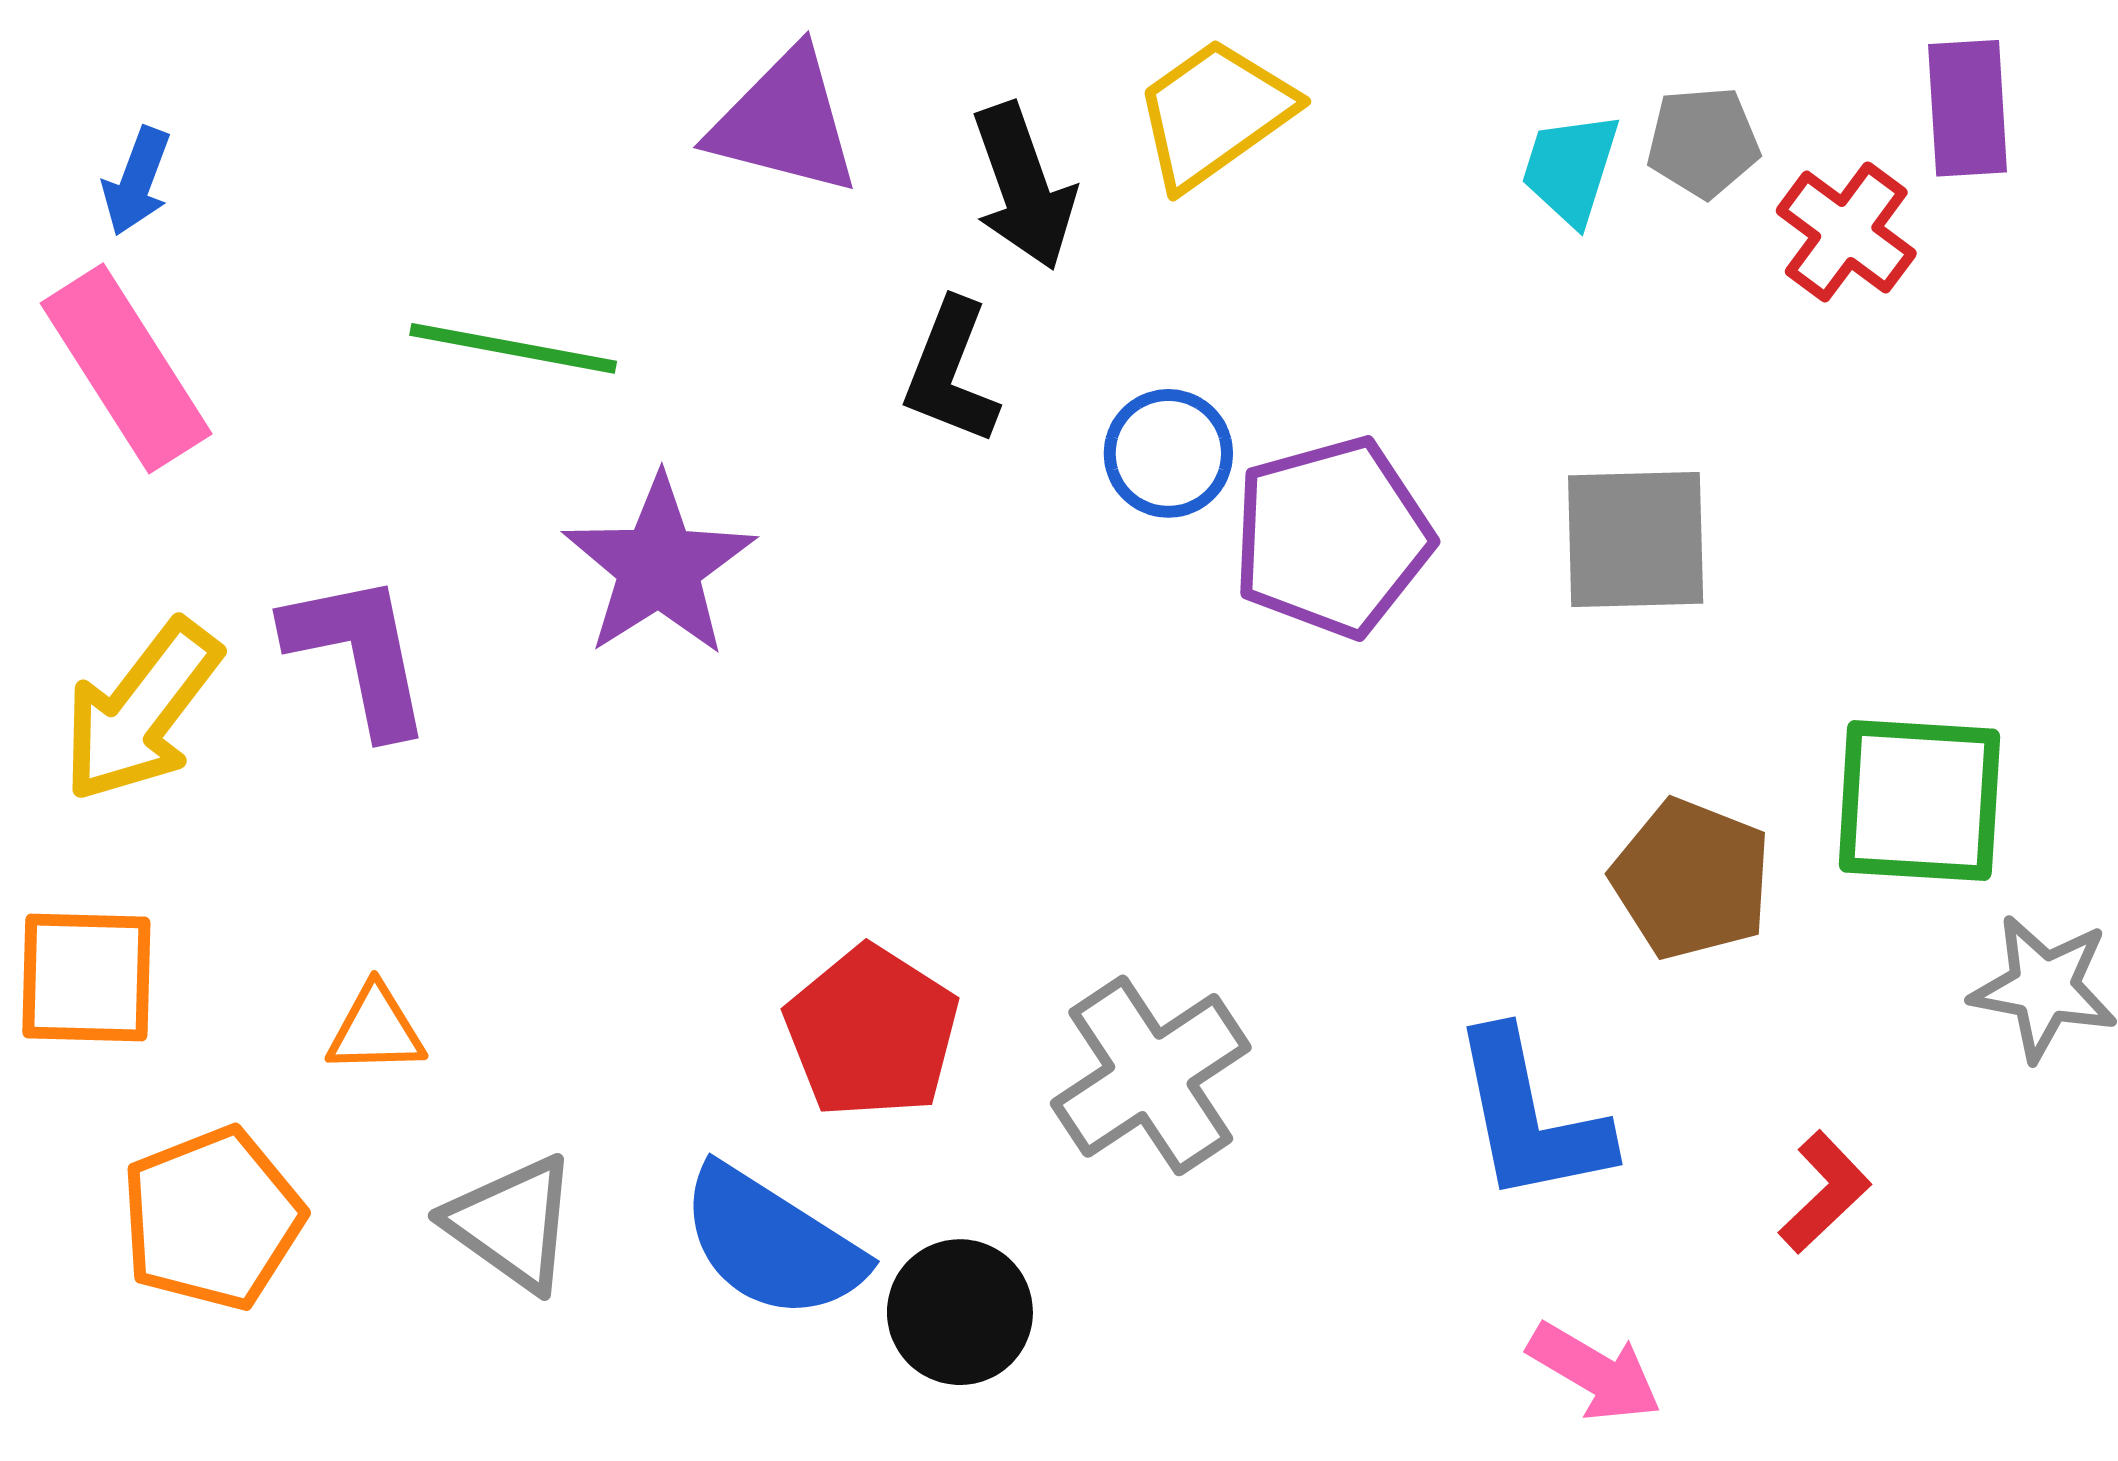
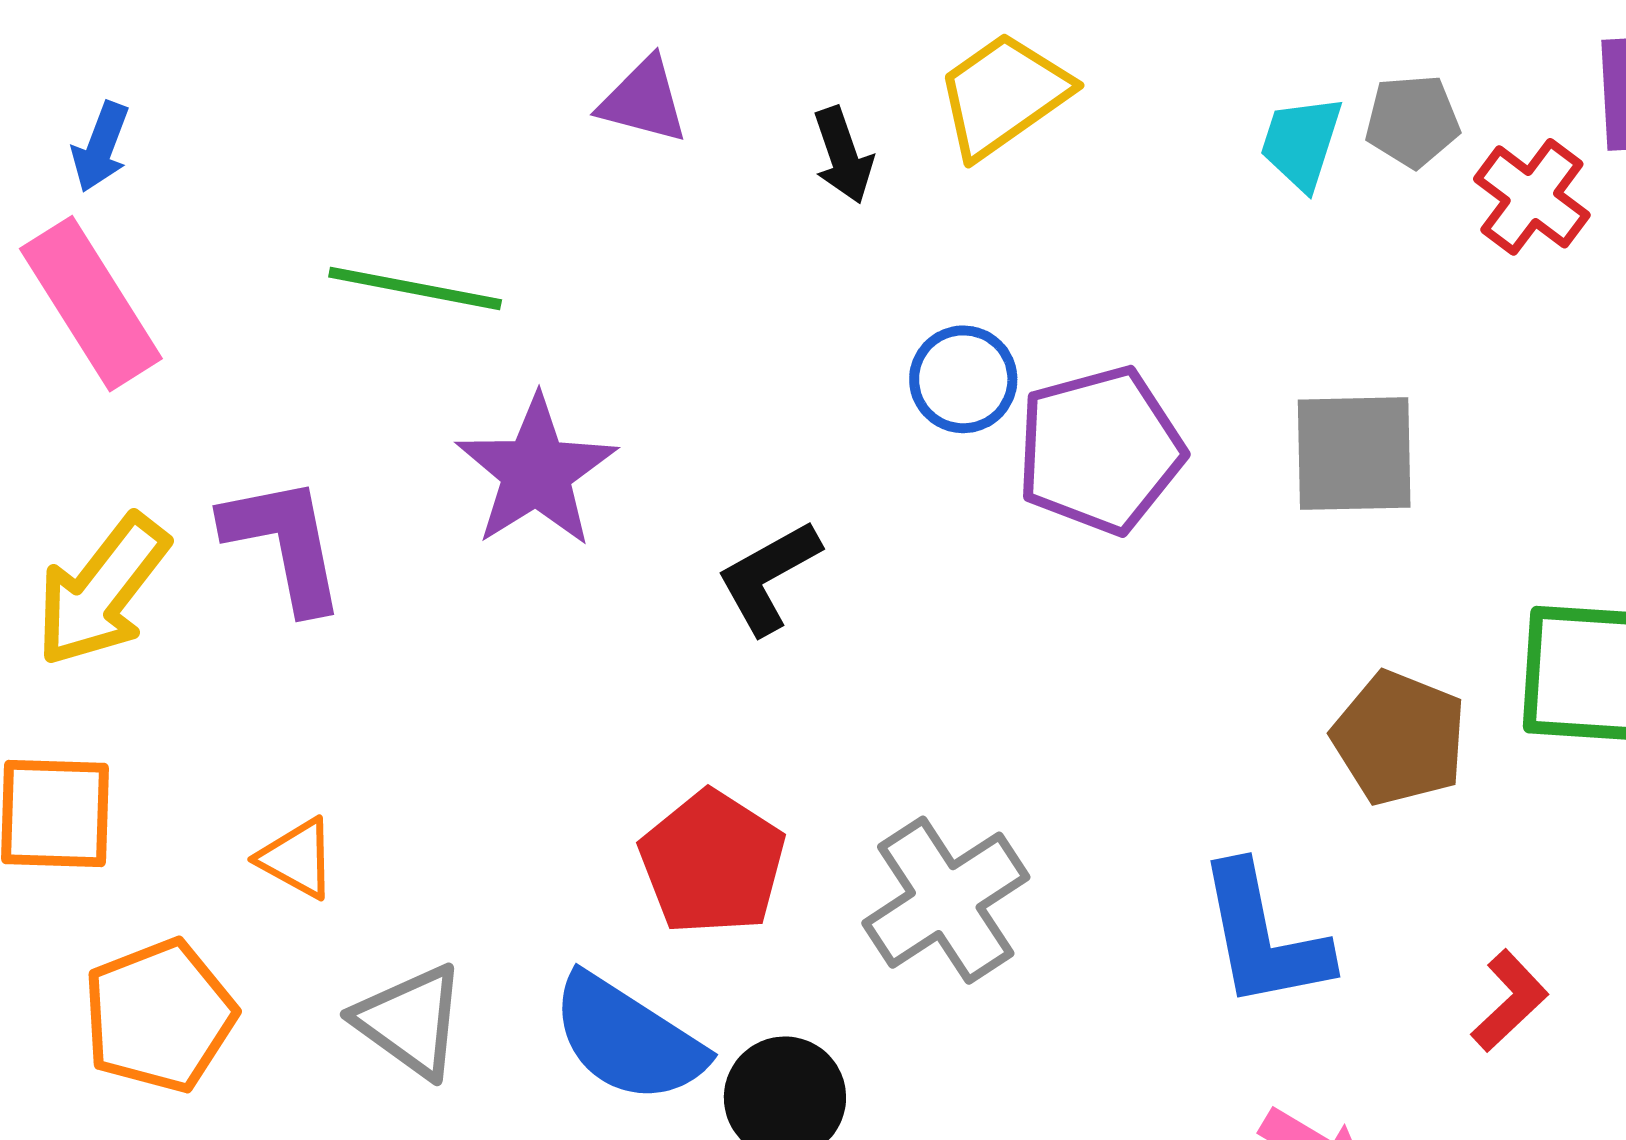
purple triangle: (785, 122) -> (644, 100), size x0.7
black arrow: (1023, 186) -> (843, 155), size x0.7
black L-shape: (951, 372) -> (768, 577), moved, turned 39
orange triangle: (376, 1030) -> (297, 858), turned 30

